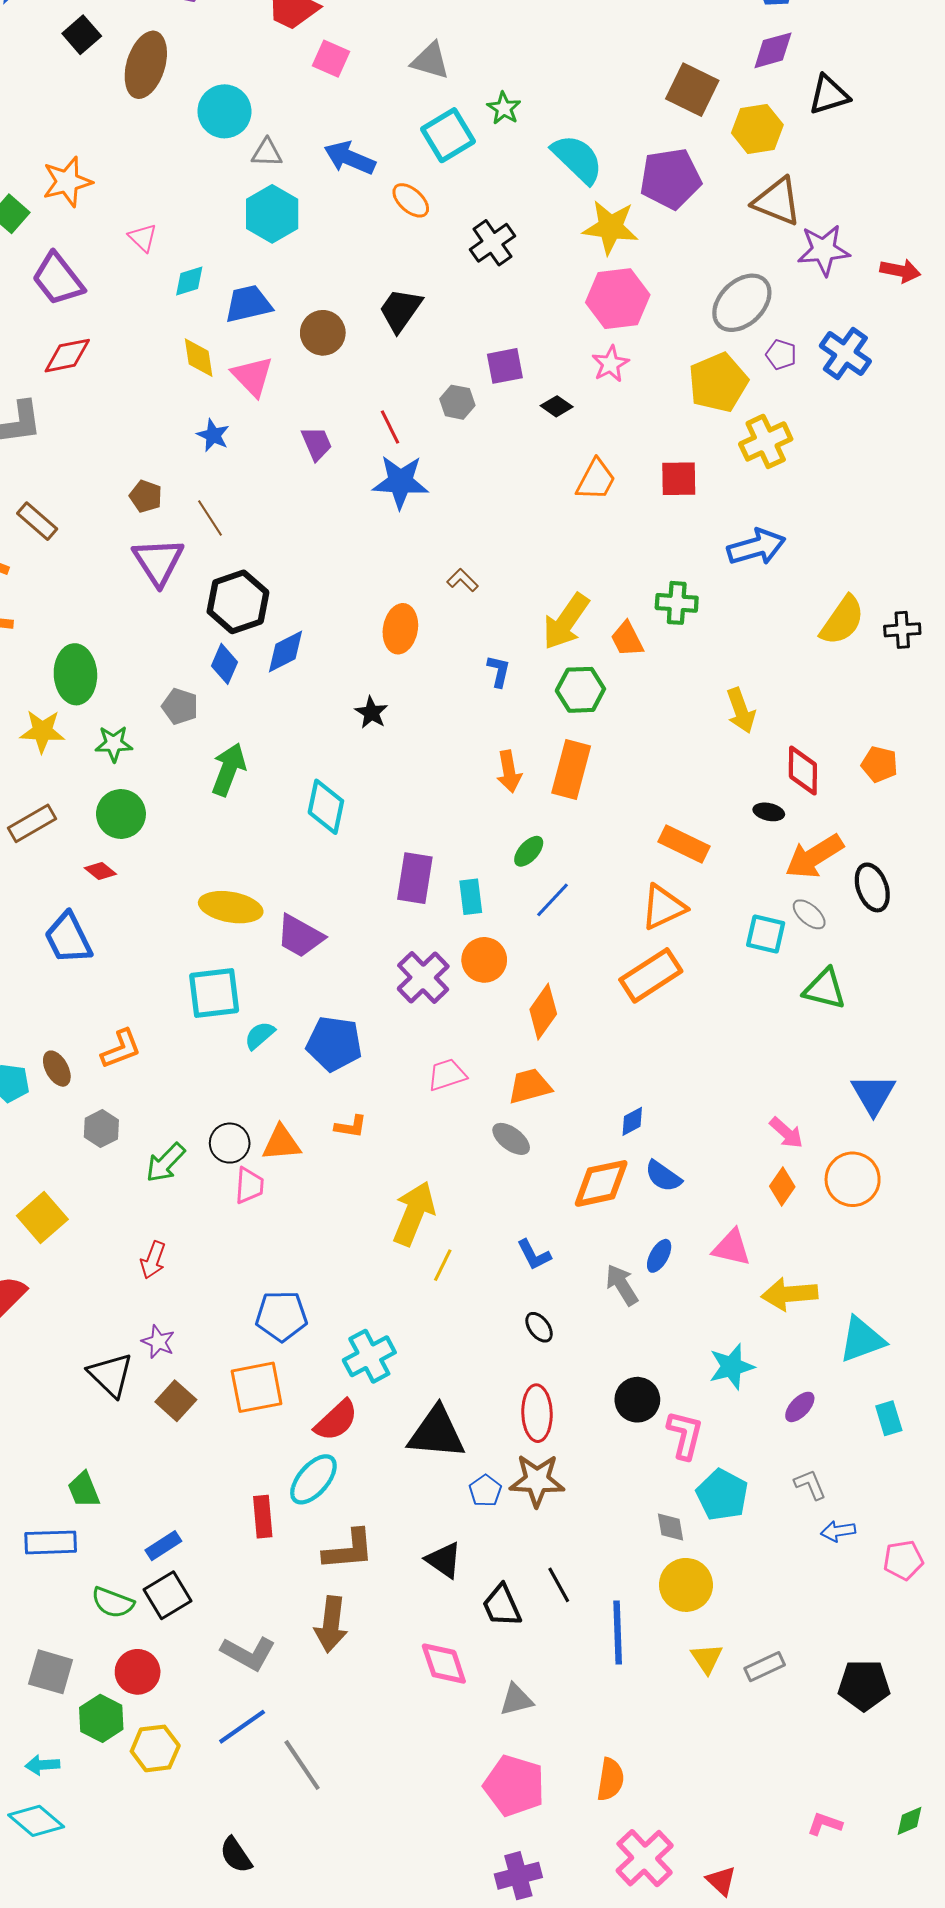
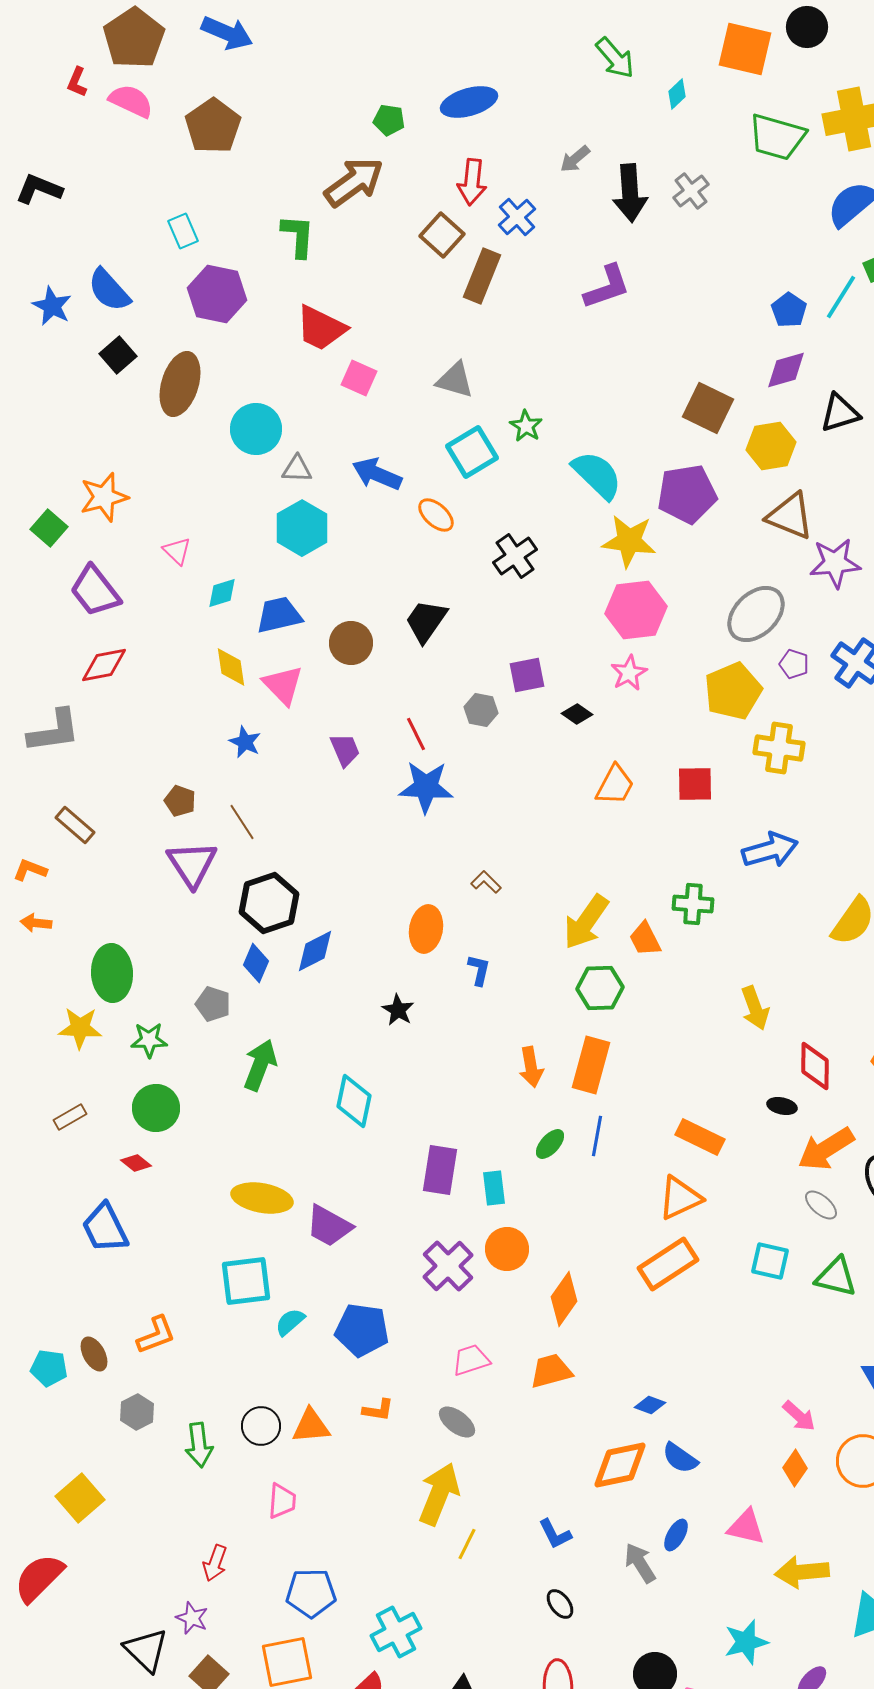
yellow cross: (766, 441) -> (779, 748), turned 33
blue L-shape: (499, 671) -> (479, 970), moved
brown rectangle: (32, 823) -> (70, 1117), size x0.7
blue line: (553, 900) -> (597, 1136), moved, turned -33
cyan square: (766, 934) -> (770, 1261), moved
blue diamond: (632, 1121) -> (650, 1405), turned 48
gray ellipse: (511, 1139) -> (457, 1422), moved
green arrow: (165, 1163) -> (199, 1445), turned -51
pink trapezoid: (249, 1185) -> (282, 1501), moved
red arrow: (153, 1260) -> (215, 1563), moved

